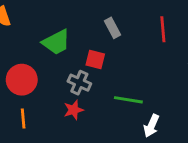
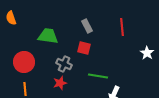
green trapezoid: (56, 42) -> (48, 36), turned -145
red square: (95, 59) -> (84, 48), moved

